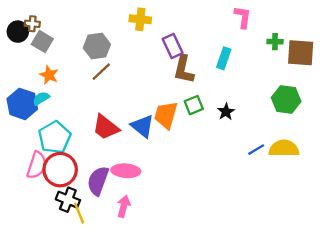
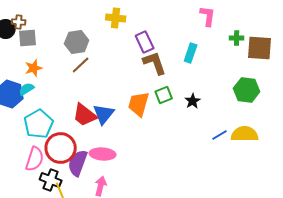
gray square: (42, 42) -> (28, 38), turned -36
brown L-shape: (184, 69) -> (155, 63), turned 148
orange star: (49, 75) -> (34, 68), turned 30
blue triangle: (143, 126) -> (104, 114), moved, turned 30
pink semicircle: (37, 165) -> (35, 159), moved
red circle: (60, 170) -> (61, 148), moved

